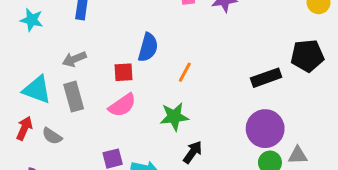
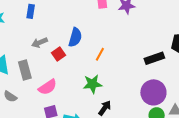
gray arrow: (74, 59) -> (39, 43), moved
red square: (124, 72) -> (59, 54), turned -32
pink semicircle: (122, 105) -> (48, 87), moved

